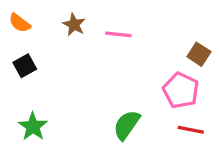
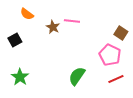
orange semicircle: (20, 23) -> (27, 14), moved
brown star: (74, 25) -> (53, 27), moved
red line: (191, 130) -> (116, 79), turned -35

